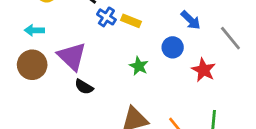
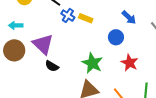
green star: (139, 66) -> (92, 63), moved, size x1.5
red star: (204, 70) -> (130, 63), moved

